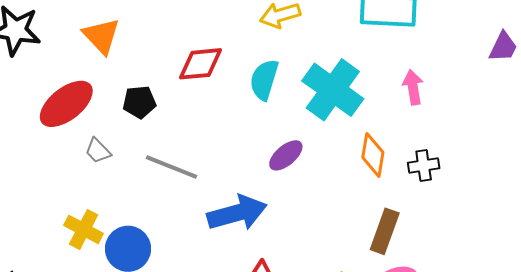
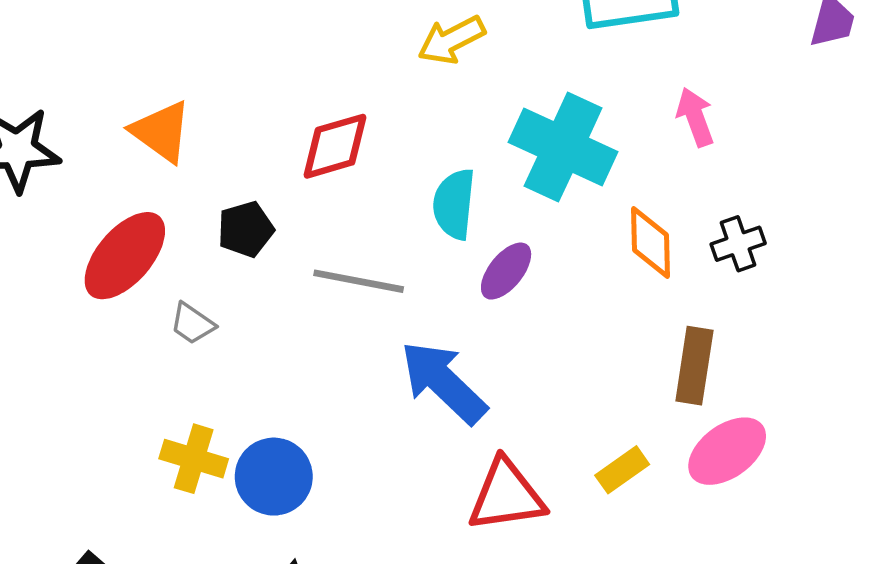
cyan semicircle: (264, 80) -> (454, 204), moved
gray line: (171, 167) -> (359, 281), moved
blue arrow: (237, 213) -> (444, 382), turned -110

